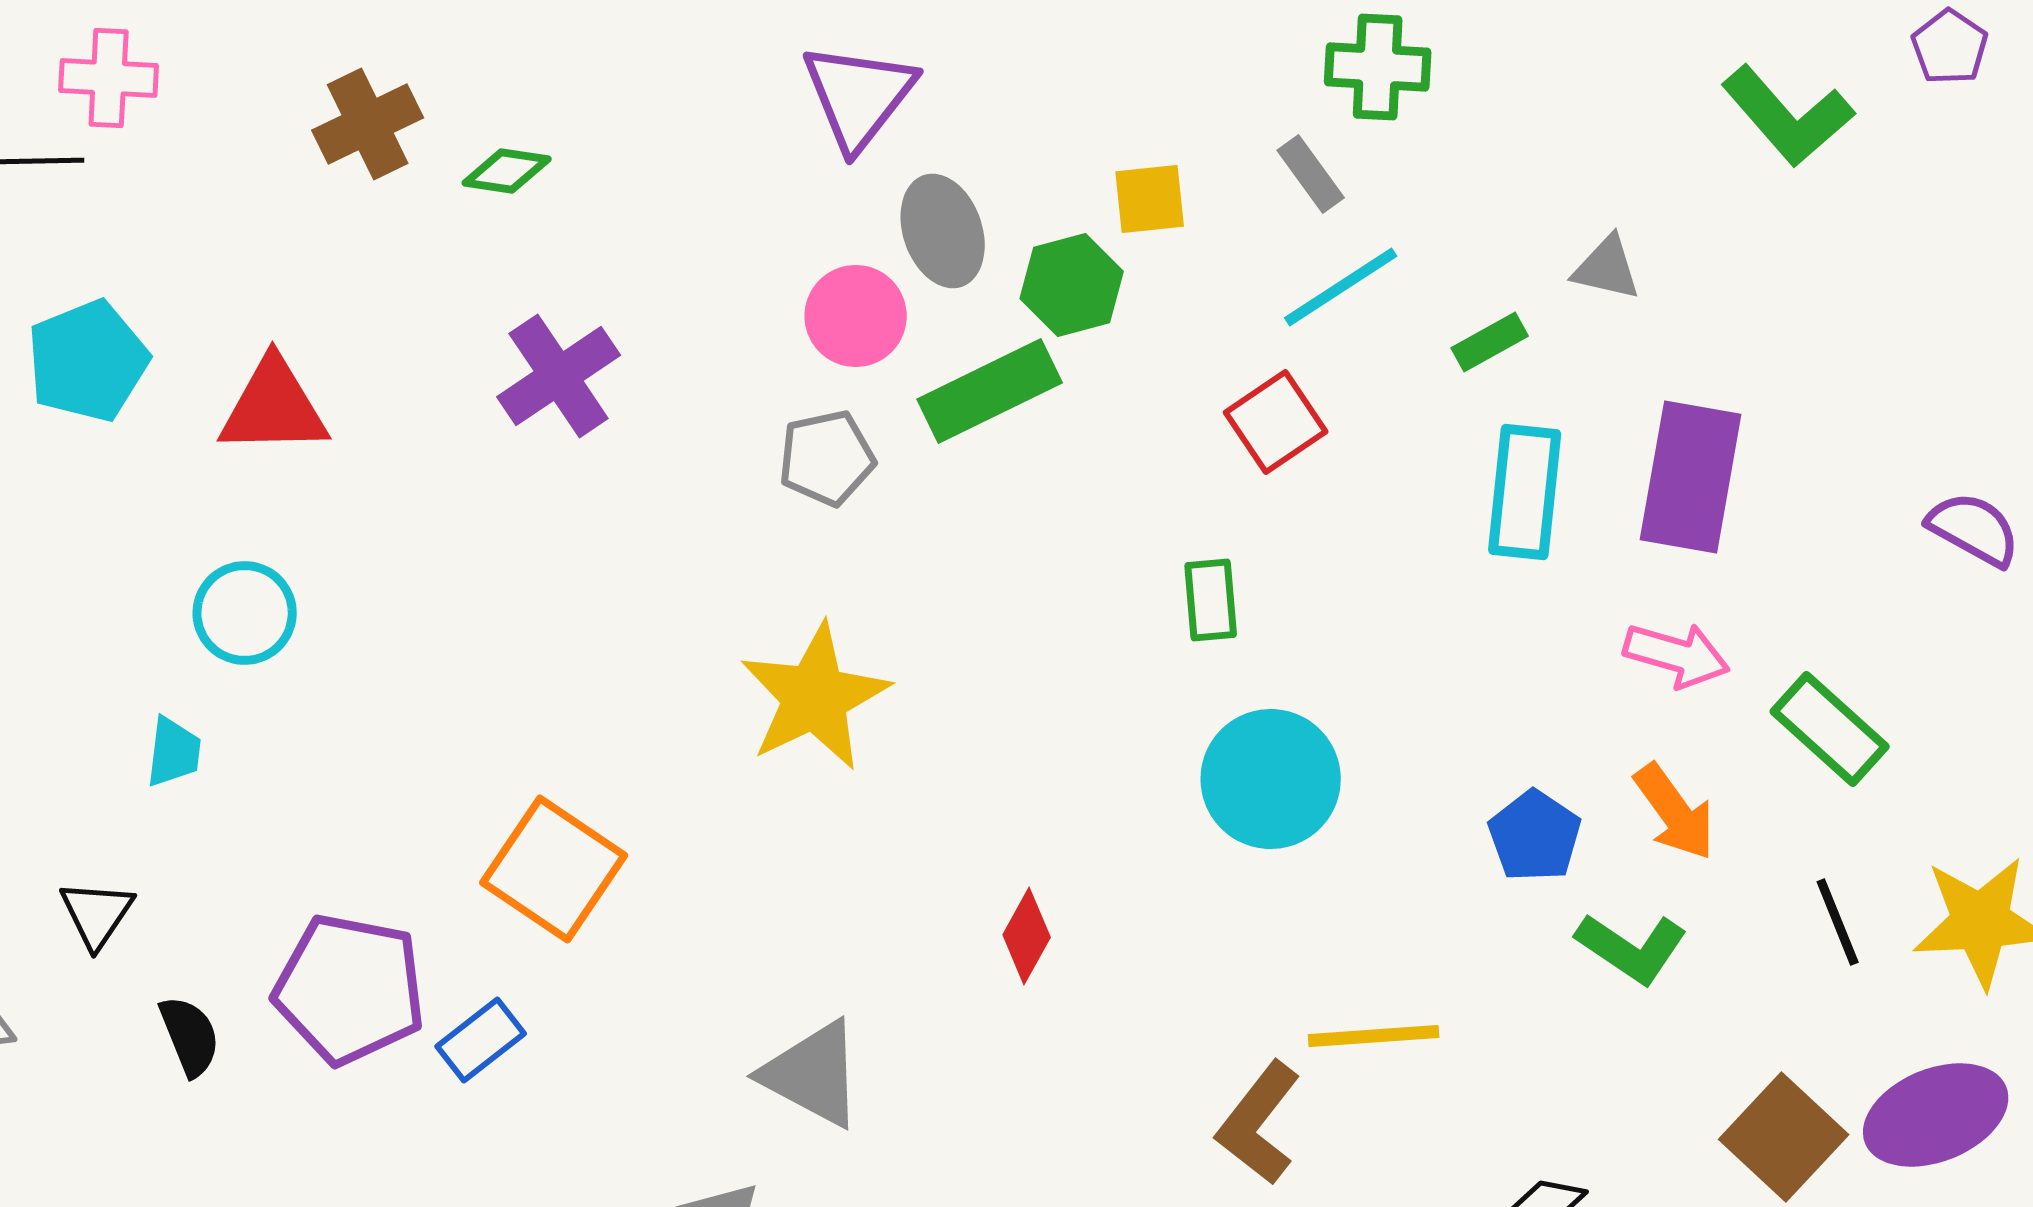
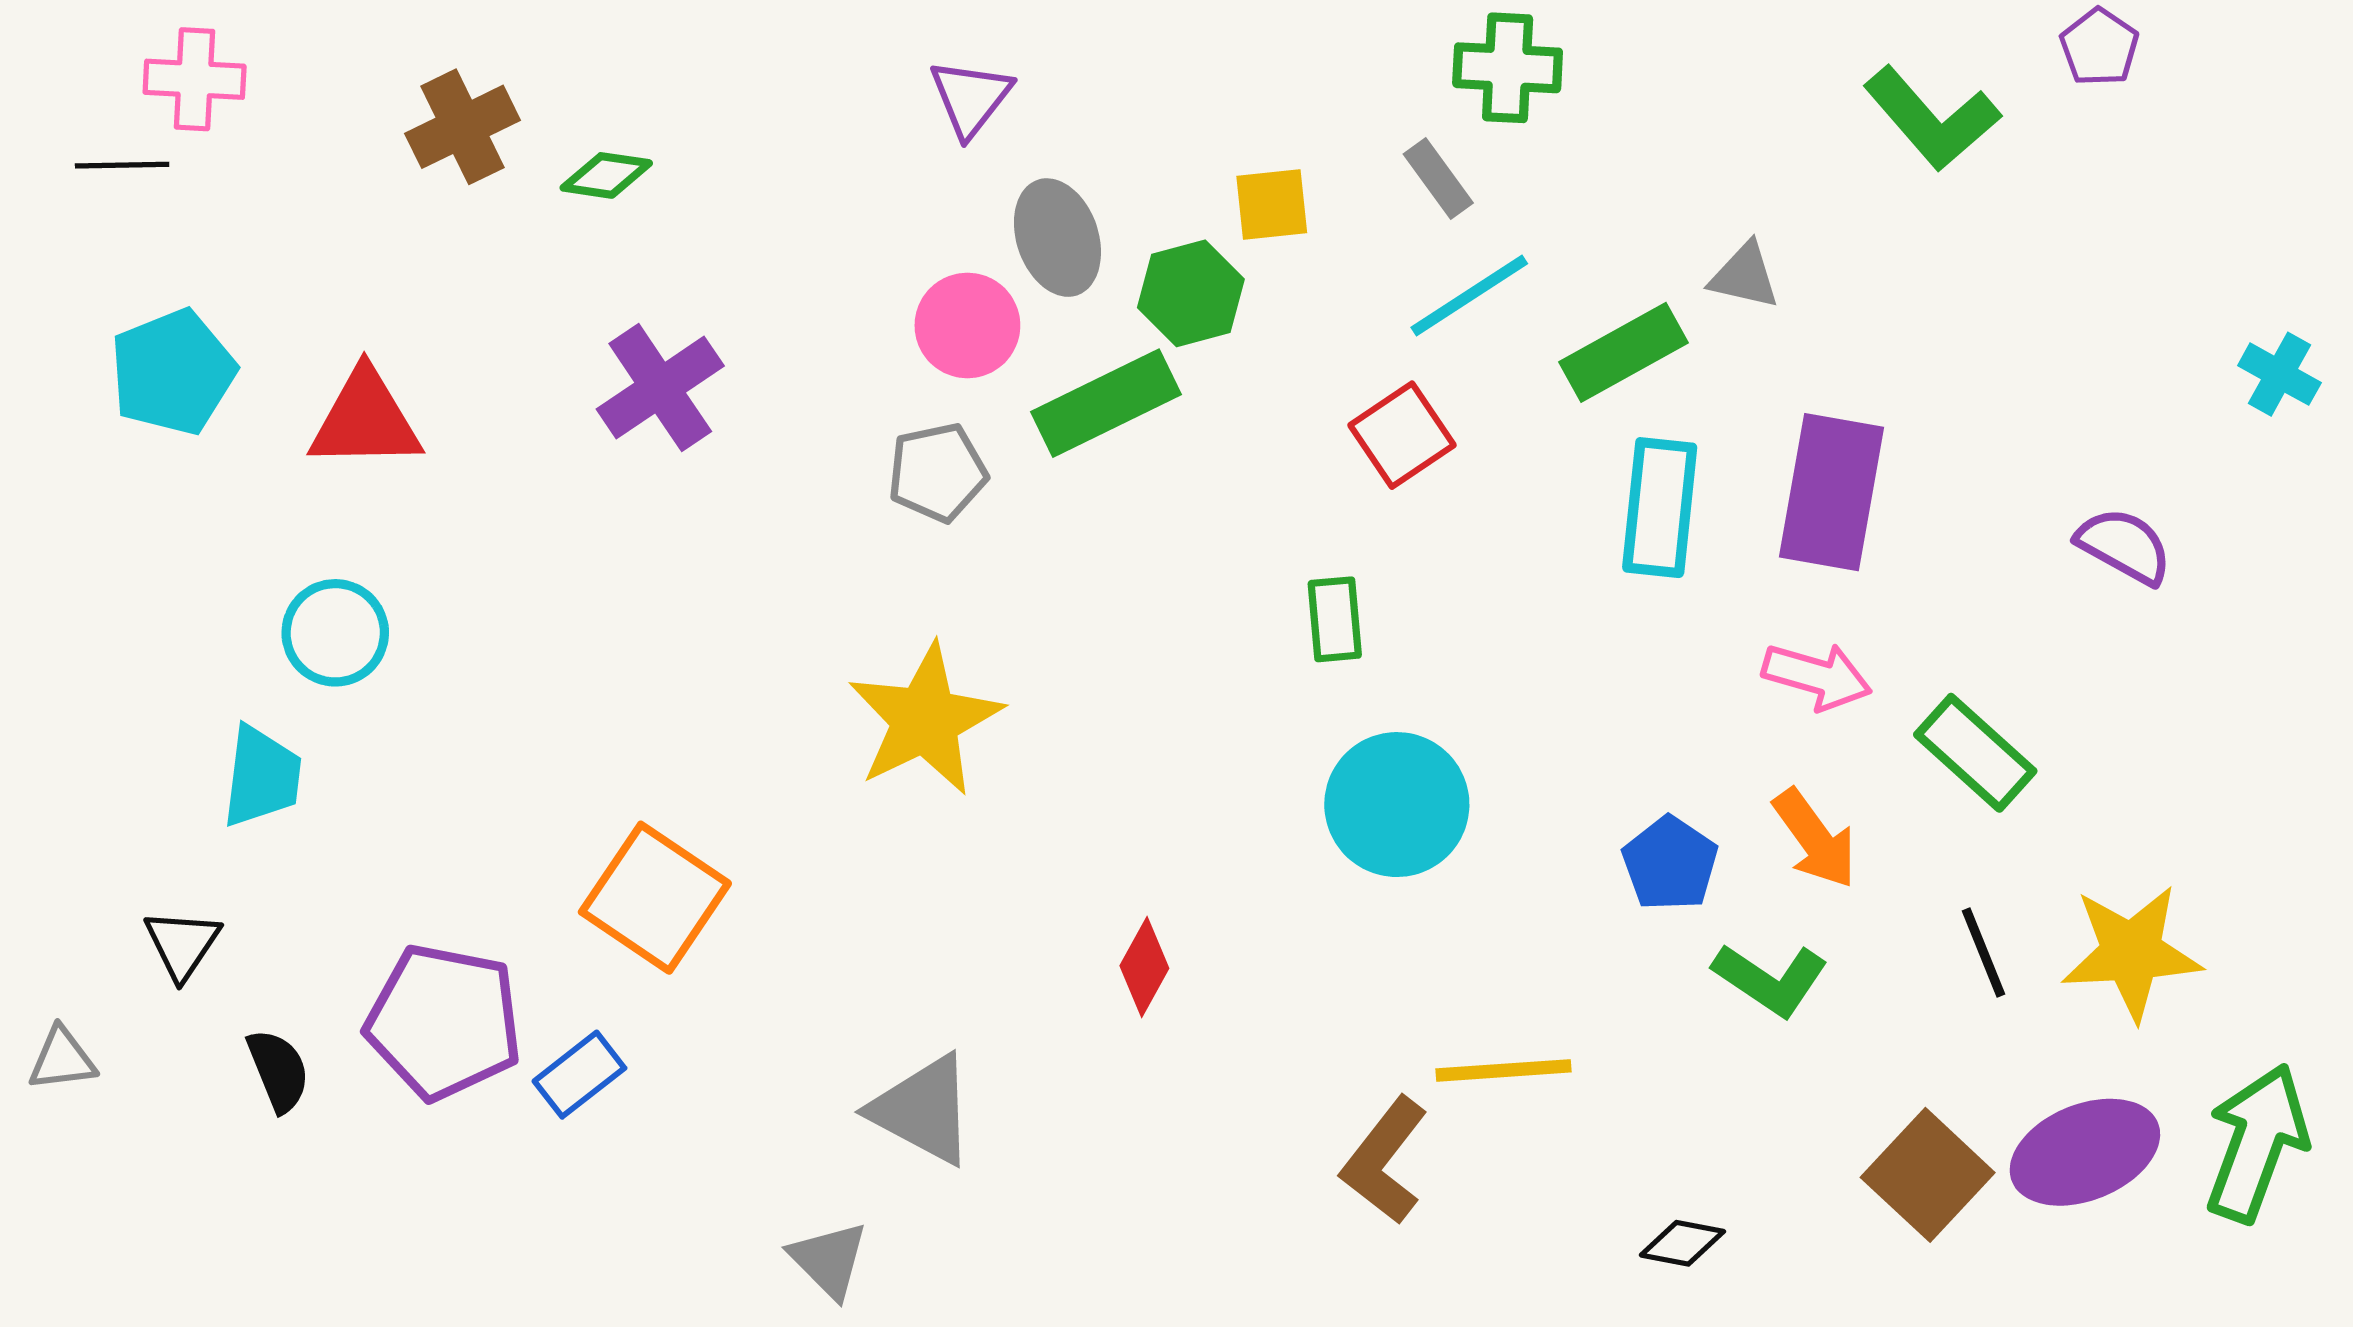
purple triangle: (859, 96) -> (971, 98), size x0.7
green rectangle: (1490, 342) -> (1623, 352), size x1.6
cyan trapezoid: (174, 752) -> (262, 777), size x1.4

